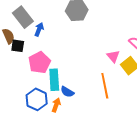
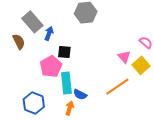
black square: (18, 46) -> (64, 52), moved
orange line: (105, 86) -> (117, 87), turned 70
blue hexagon: (37, 99) -> (34, 103), moved

